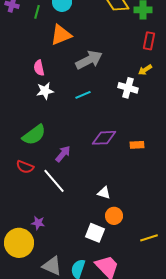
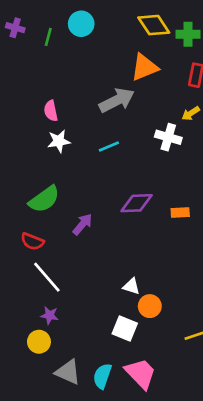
orange triangle: (61, 35) -> (145, 67), moved
white line: (54, 181) -> (47, 277), moved
white triangle: (104, 193) -> (131, 286), moved
yellow circle: (19, 243) -> (39, 342), moved, size x0.6

